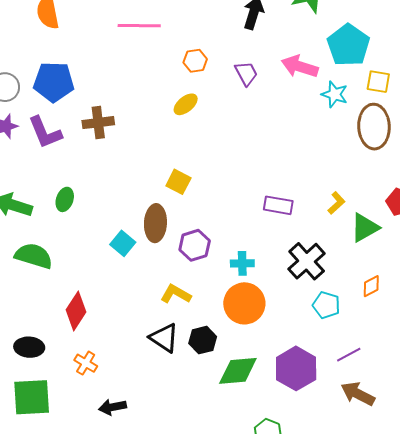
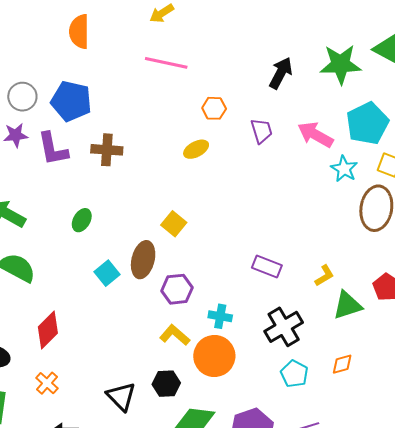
green ellipse: (65, 199) -> (82, 220), moved
yellow L-shape: (176, 294) -> (175, 335), moved
black triangle: (164, 338) -> (121, 396), moved

